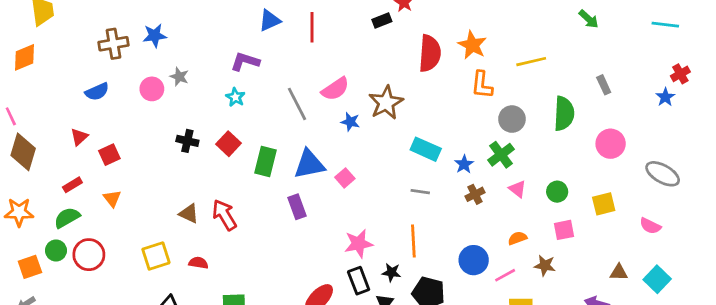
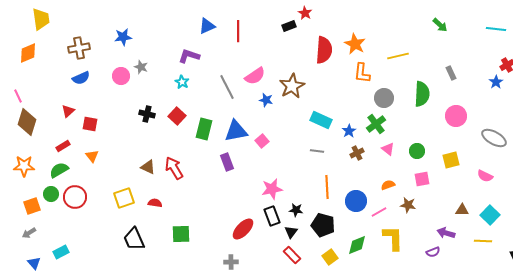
brown cross: (113, 44) -> (79, 48), moved
red square: (109, 155) -> (90, 124), turned 35
orange line: (413, 241) -> (327, 187), moved

